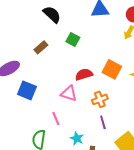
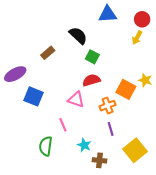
black semicircle: (52, 14) -> (78, 36), moved
green square: (73, 39) -> (92, 57), moved
orange square: (112, 69) -> (126, 89), moved

